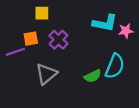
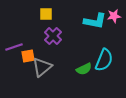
yellow square: (42, 13) -> (46, 14), moved
pink star: (126, 31) -> (114, 16), moved
orange square: (31, 39) -> (28, 56), moved

